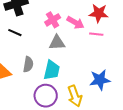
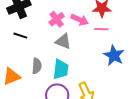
gray triangle: (57, 43) -> (63, 41), turned 30
blue star: (100, 80) -> (114, 55), moved, turned -30

